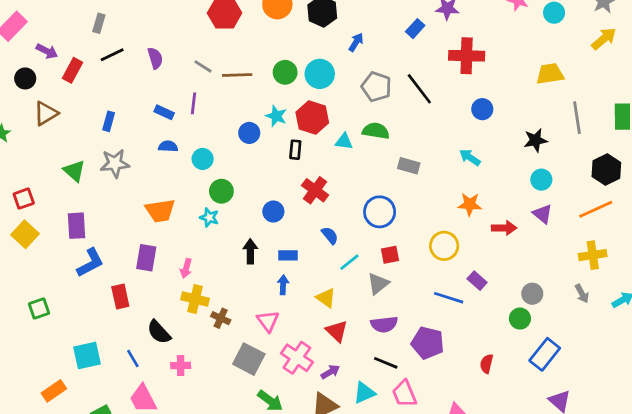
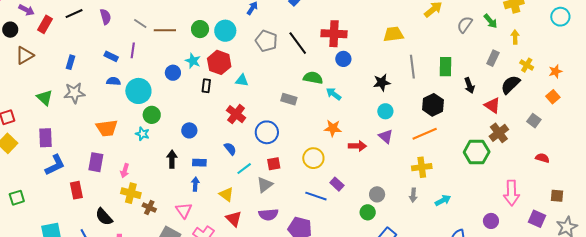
red cross: (467, 56) -> (334, 34), moved
green semicircle: (376, 131) -> (313, 78), moved
cyan circle: (203, 159) -> (138, 91), size x1.6
red cross: (315, 190) -> (236, 114), moved
gray arrow: (582, 294) -> (413, 195), turned 32

